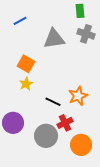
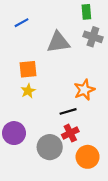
orange square: (26, 64) -> (28, 69), turned -36
orange star: (78, 96) -> (84, 90), moved
black line: (53, 102) -> (68, 111), moved, turned -42

